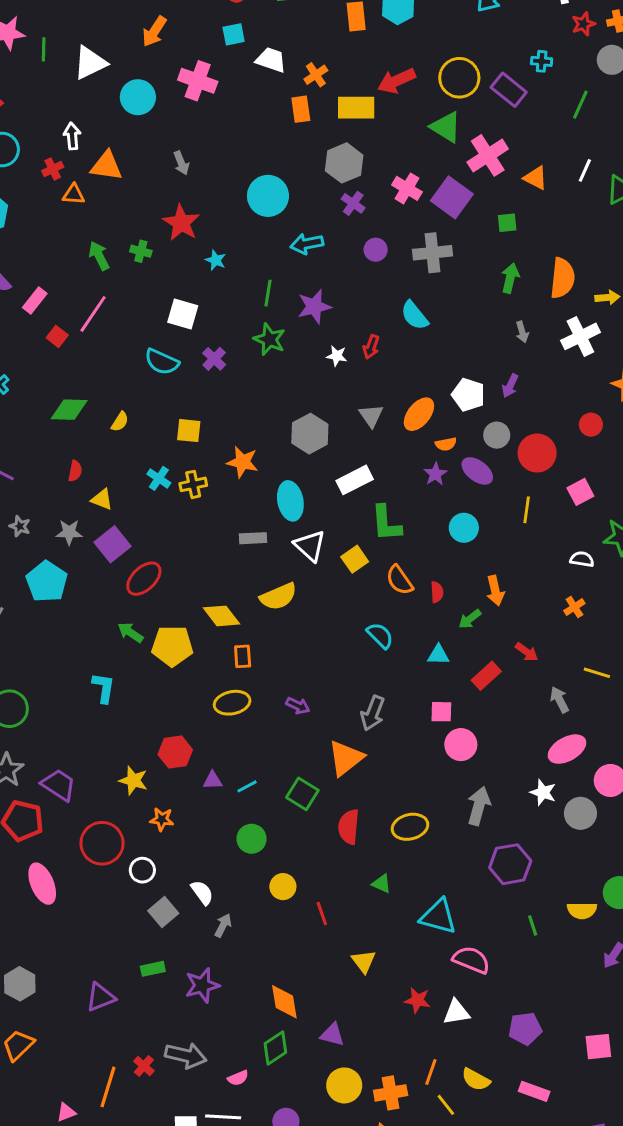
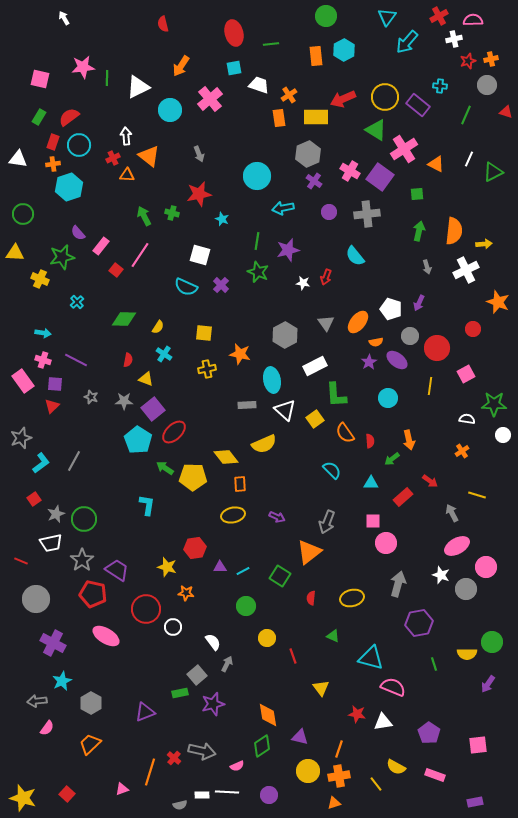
pink cross: (198, 81) -> (210, 99), turned 30
orange triangle: (106, 166) -> (149, 156), turned 30
red star: (181, 223) -> (199, 194), turned 30
cyan cross: (159, 478) -> (164, 354), moved
cyan pentagon: (47, 582) -> (138, 440), moved
red semicircle: (349, 827) -> (311, 598), size x0.6
pink ellipse: (42, 884) -> (106, 636), turned -36
gray square: (163, 912) -> (197, 675), moved
purple pentagon: (525, 1029) -> (429, 733), turned -30
orange line: (431, 1072) -> (339, 749), moved

